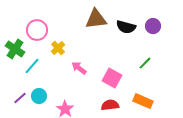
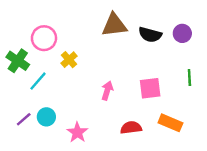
green line: (145, 63) -> (189, 78), moved, turned -48
pink arrow: (79, 68) -> (107, 91), moved, turned 70
pink square: (112, 78) -> (150, 88), moved, turned -36

